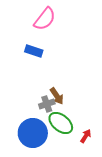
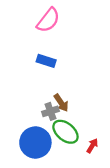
blue rectangle: (34, 51) -> (46, 61), moved

